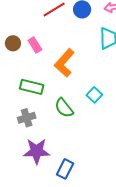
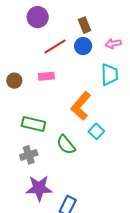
pink rectangle: (35, 45) -> (46, 76), moved, turned -63
orange L-shape: (64, 63) -> (81, 106), moved

